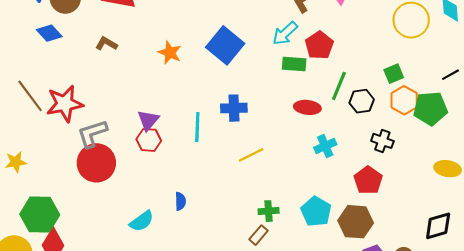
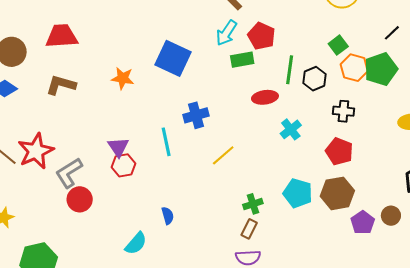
brown L-shape: (106, 44) -> (61, 85), size x1.4
red circle: (96, 163) -> (80, 199), size x0.7

